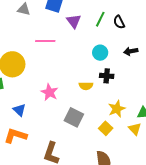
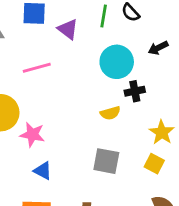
cyan circle: (100, 53) -> (117, 62), size x1.5
pink star: (49, 92) -> (32, 135), moved
blue triangle: (19, 110) -> (43, 171), moved

